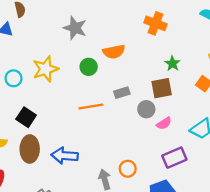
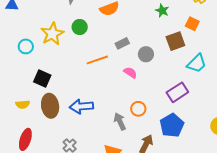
green circle: (89, 67) -> (80, 27), moved
brown square: (162, 88) -> (175, 41), moved
pink semicircle: (164, 123) -> (130, 73), moved, turned -104

